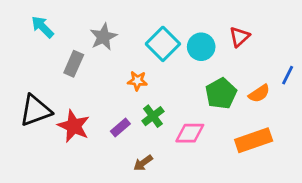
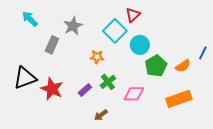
red triangle: (239, 37) -> (133, 15), moved
cyan circle: (201, 47) -> (140, 45), moved

